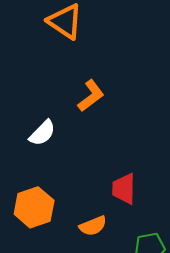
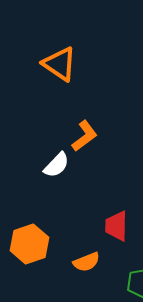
white semicircle: (42, 133) -> (56, 165), moved

